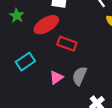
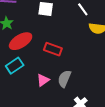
red ellipse: (46, 25) -> (21, 41), moved

